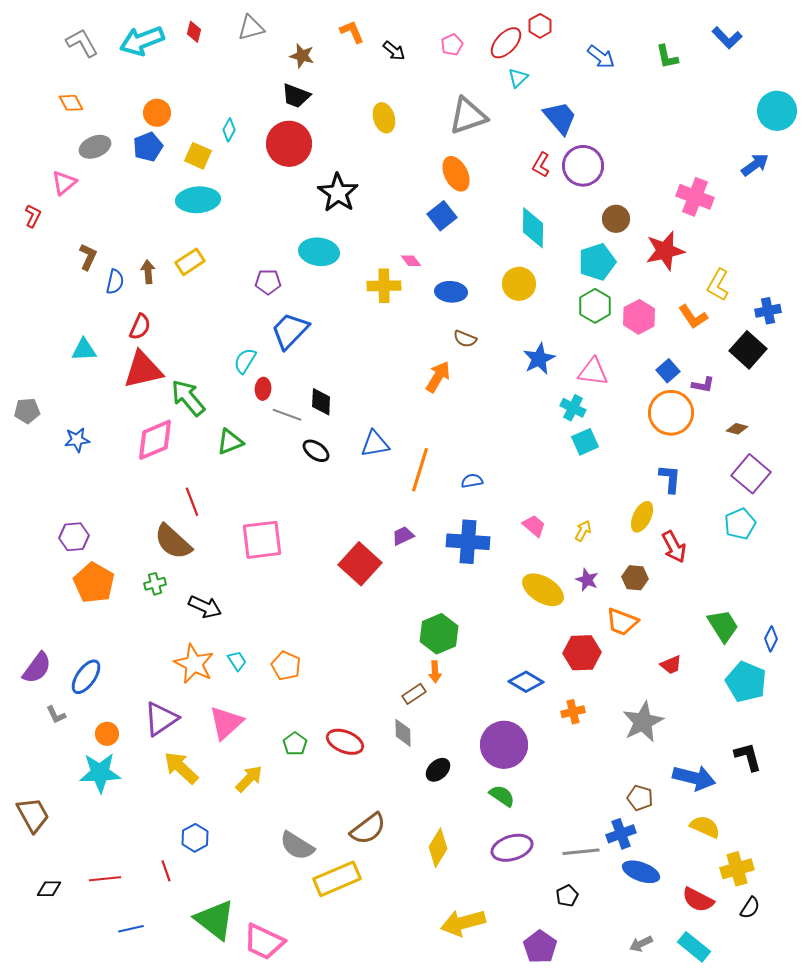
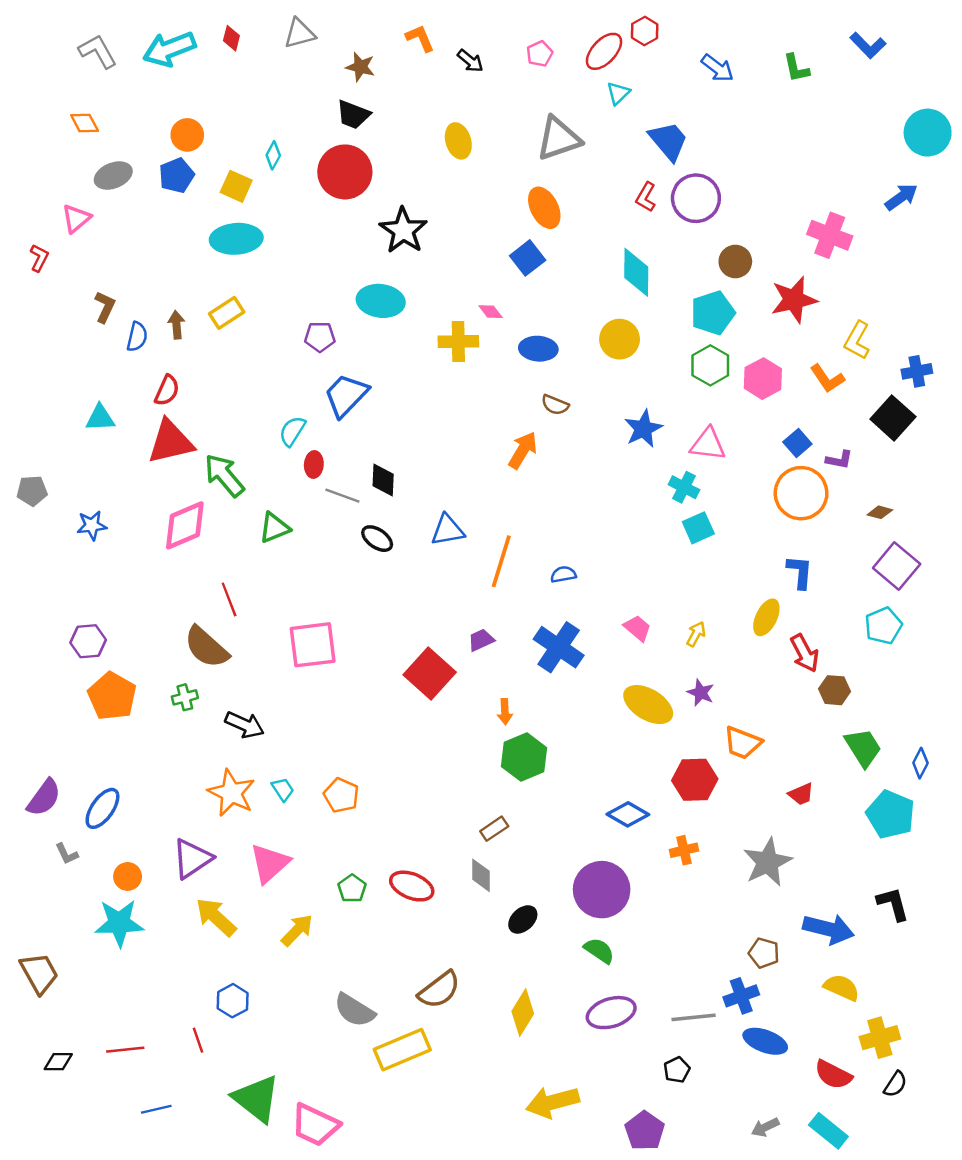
blue cross: (468, 542) -> (559, 647), turned 30
brown hexagon: (635, 578) -> (834, 690), moved
orange arrow: (435, 672) -> (505, 712), moved

